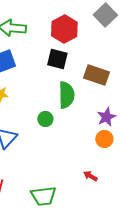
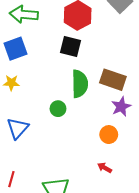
brown rectangle: (96, 75) -> (113, 80), moved
orange circle: (104, 139) -> (109, 135), moved

